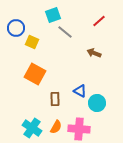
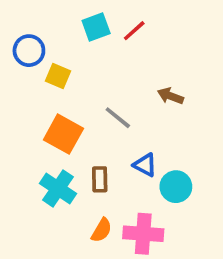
red line: (99, 21) -> (134, 31), moved
gray line: (65, 32) -> (118, 118), moved
cyan cross: (32, 128) -> (58, 188), moved

